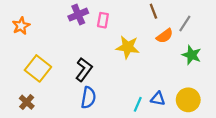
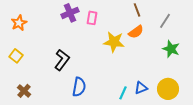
orange semicircle: (165, 36) -> (136, 32), moved
yellow square: (38, 68) -> (16, 56), moved, size x0.6
black L-shape: (84, 70) -> (62, 60), moved
blue triangle: (158, 99) -> (141, 88), turned -32

